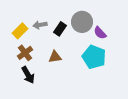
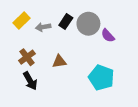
black rectangle: (60, 29) -> (66, 22), moved
yellow rectangle: (20, 31) -> (22, 20), moved
cyan pentagon: (94, 57) -> (101, 78), moved

